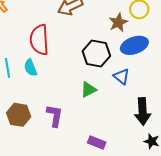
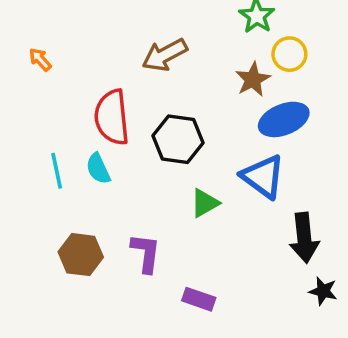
black hexagon: (96, 54) -> (178, 139), moved
blue triangle: (121, 76) -> (263, 177), size x1.5
purple rectangle: (97, 143) -> (199, 299), moved

